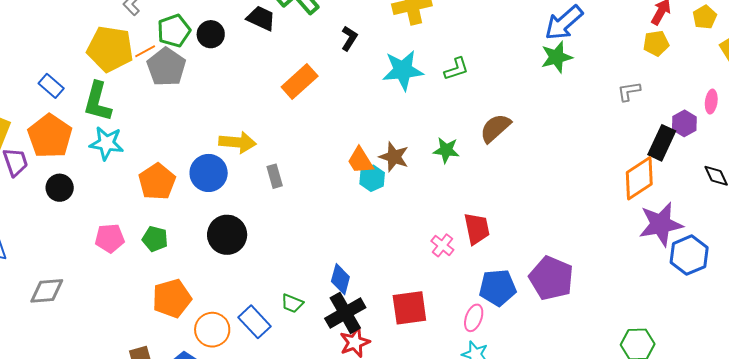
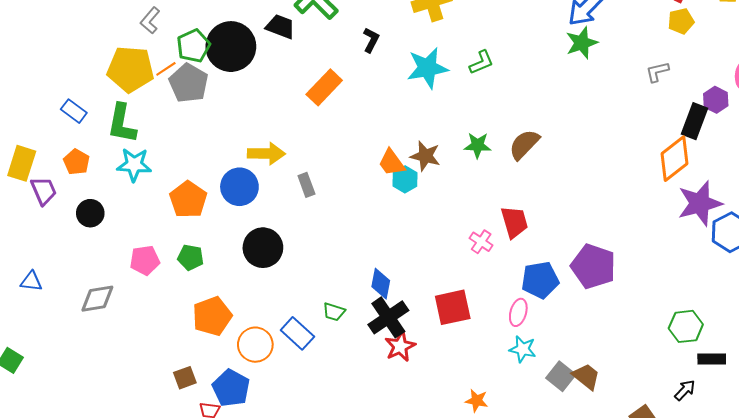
black circle: (211, 34) -> (231, 47), size x1.8
brown semicircle: (495, 128) -> (524, 144), moved
orange pentagon: (50, 136) -> (76, 162), size x0.6
gray diamond: (47, 291) -> (97, 299), moved

